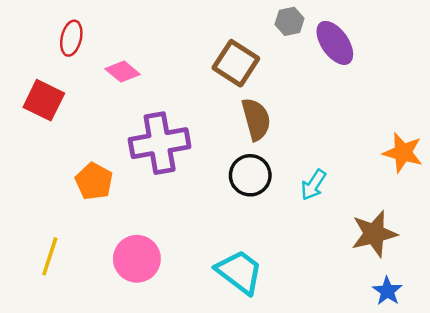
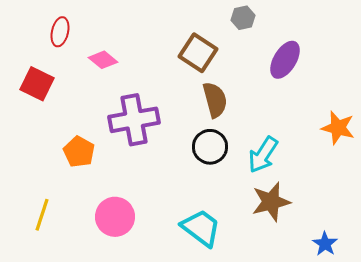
purple ellipse: (335, 43) -> (285, 60), moved, turned 66
cyan arrow: (313, 185) -> (263, 155), size x1.4
brown star: (374, 234) -> (271, 202), moved

